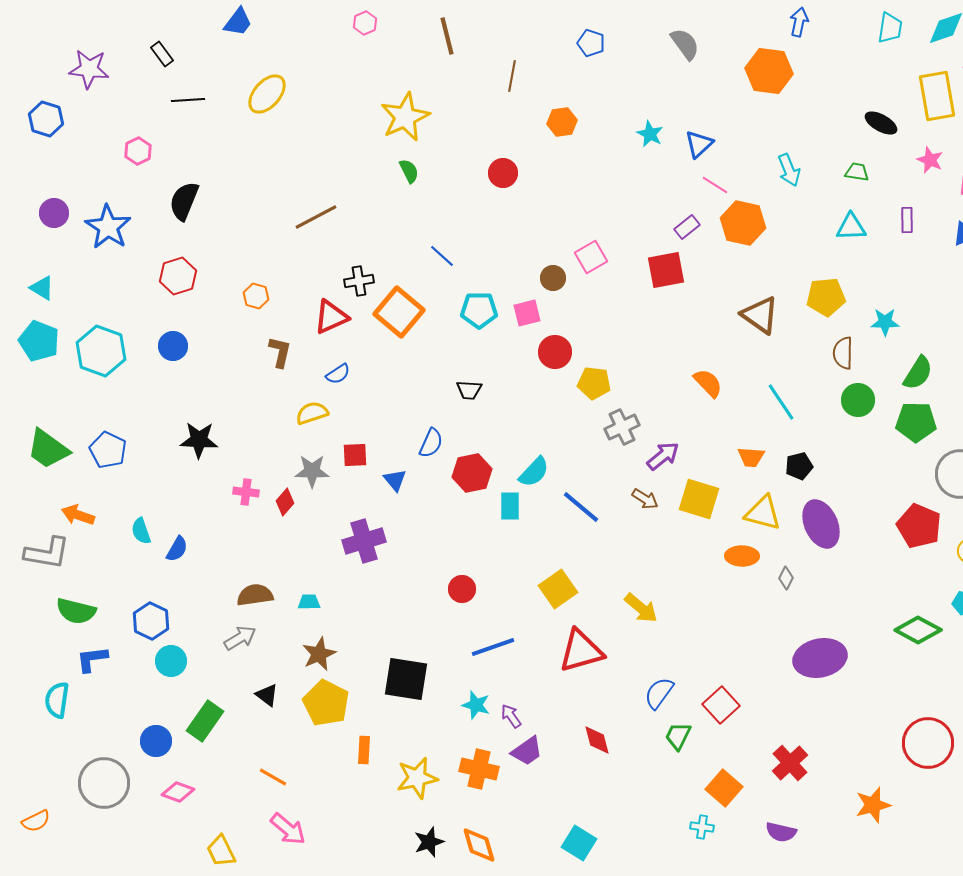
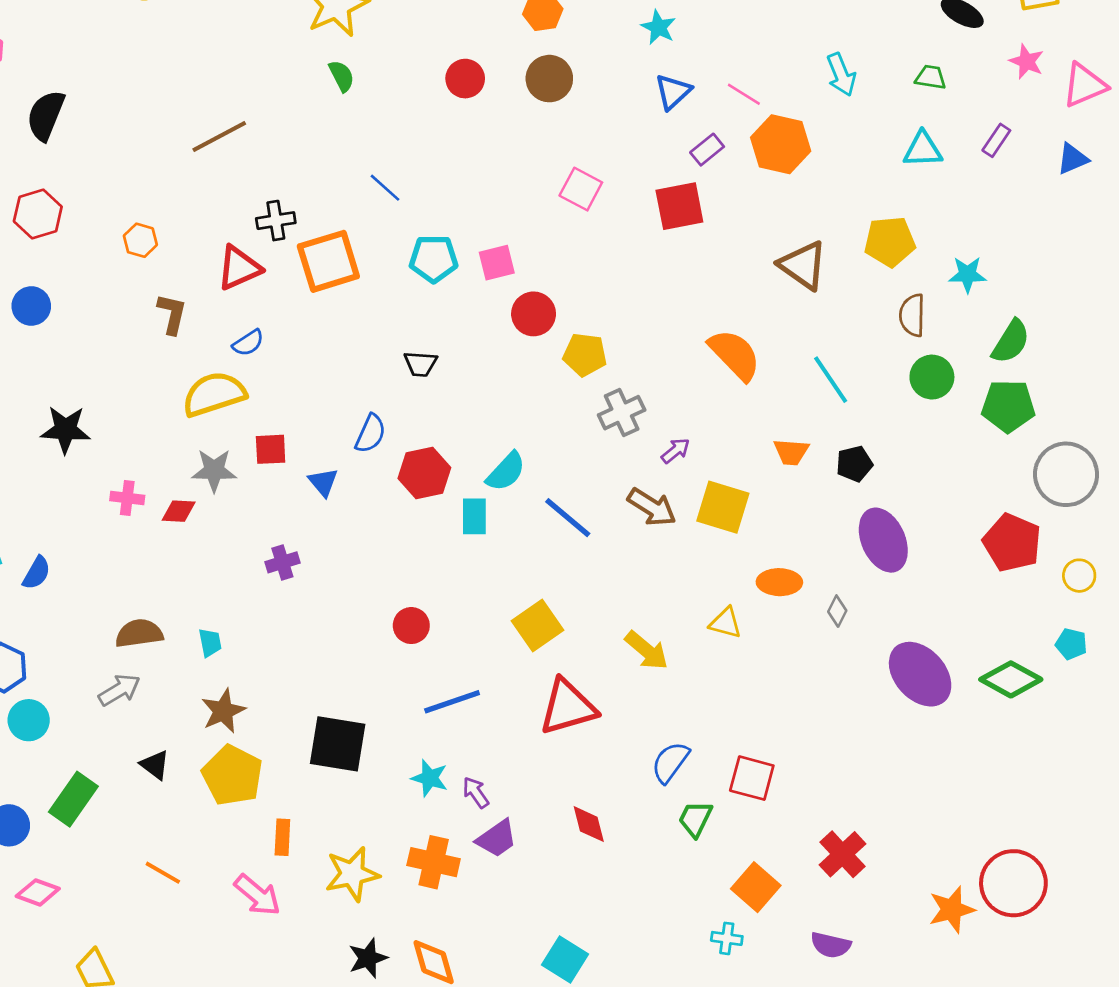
blue triangle: (699, 144) -> (673, 92), moved
purple rectangle: (907, 220) -> (996, 140), turned 35
pink square: (591, 257) -> (581, 189), turned -32
brown circle: (553, 278) -> (549, 79), moved, size x1.4
orange square: (399, 312) -> (328, 261), turned 33
orange semicircle: (708, 383) -> (735, 355), size x1.4
yellow semicircle: (312, 413) -> (214, 394), size x1.5
purple arrow: (663, 456) -> (676, 451), size x0.7
brown arrow: (645, 499) -> (652, 507), size x1.4
red diamond: (285, 502) -> (179, 511), turned 52
yellow triangle: (763, 513) -> (725, 623), moved, size x0.7
purple cross: (364, 541) -> (282, 562), size x0.6
cyan trapezoid: (309, 602) -> (210, 643), turned 80
purple ellipse: (820, 658) -> (920, 674), moved, turned 60
red square: (721, 705) -> (752, 778), turned -33
red circle: (928, 743) -> (1013, 883), moved
pink arrow: (288, 829) -> (257, 895), moved

